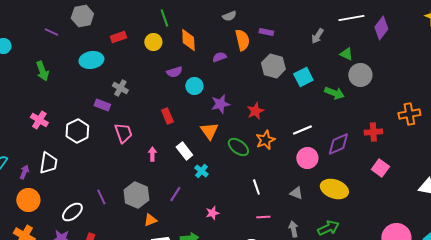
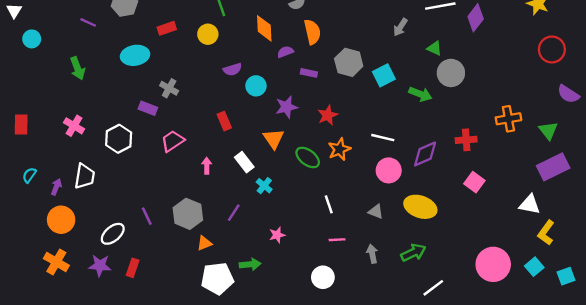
purple rectangle: (266, 32) -> (309, 73), moved
orange diamond: (188, 40) -> (264, 28), moved
white line: (302, 130) -> (383, 138), turned 36
pink trapezoid: (123, 133) -> (173, 141), turned -105

